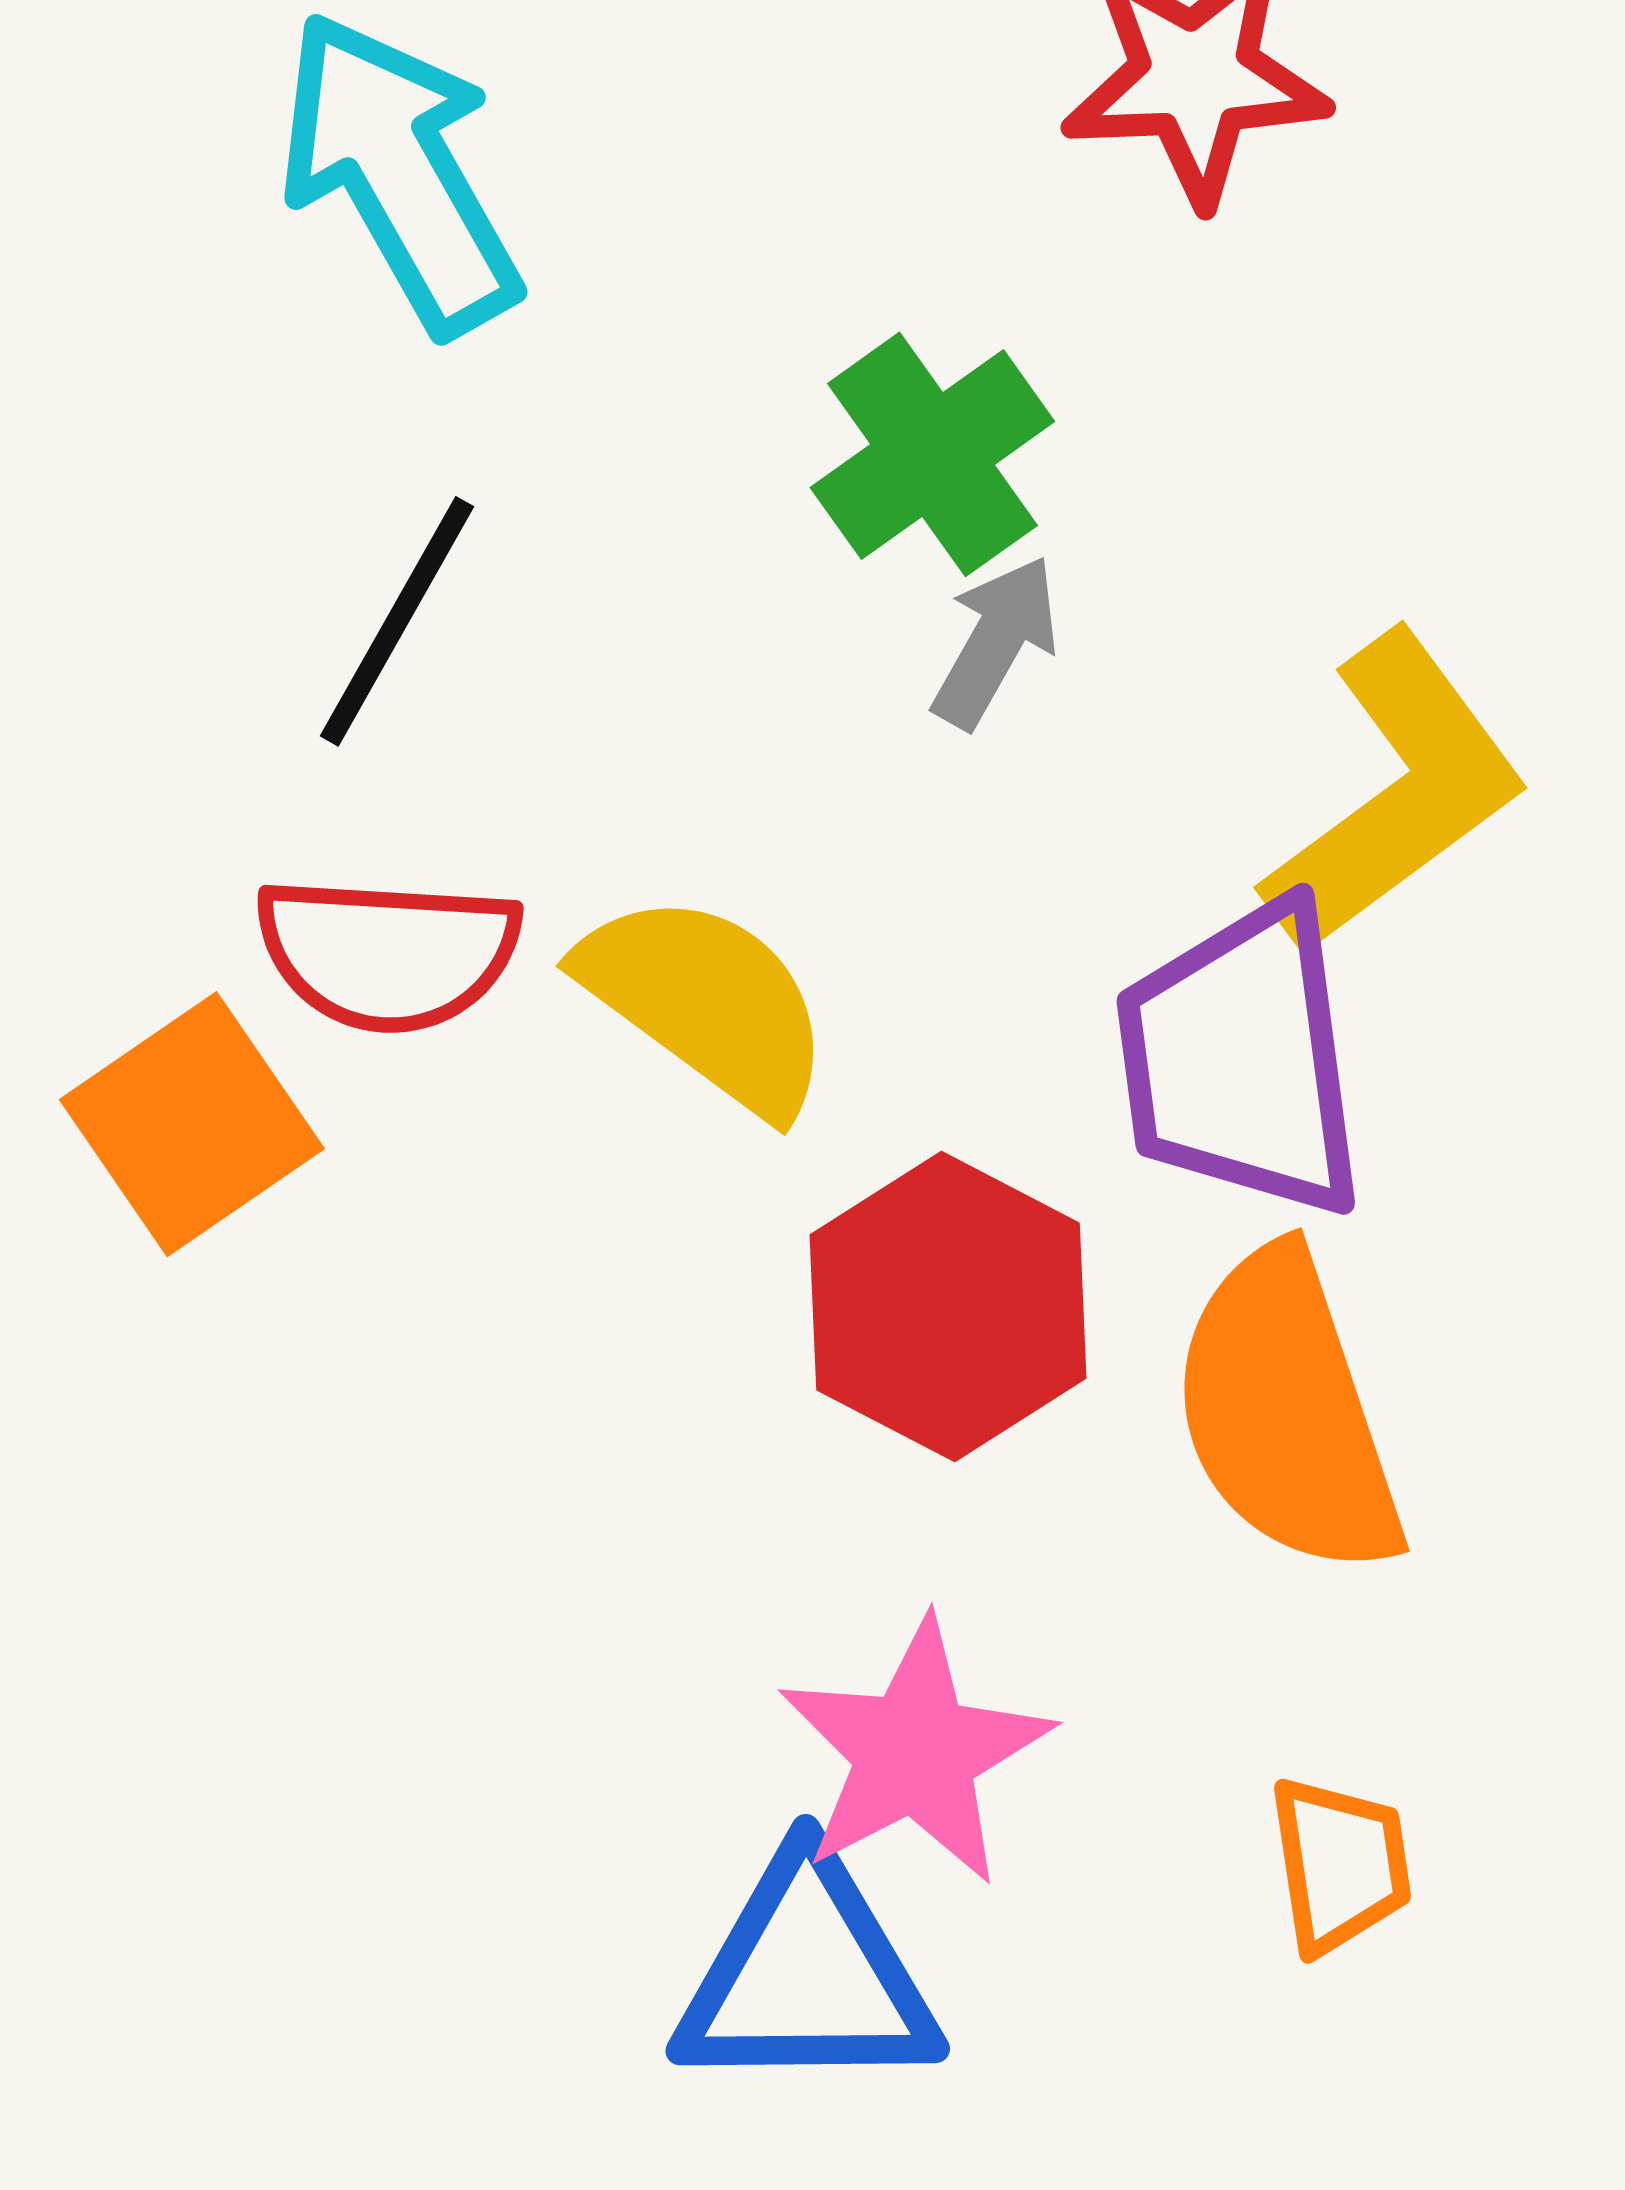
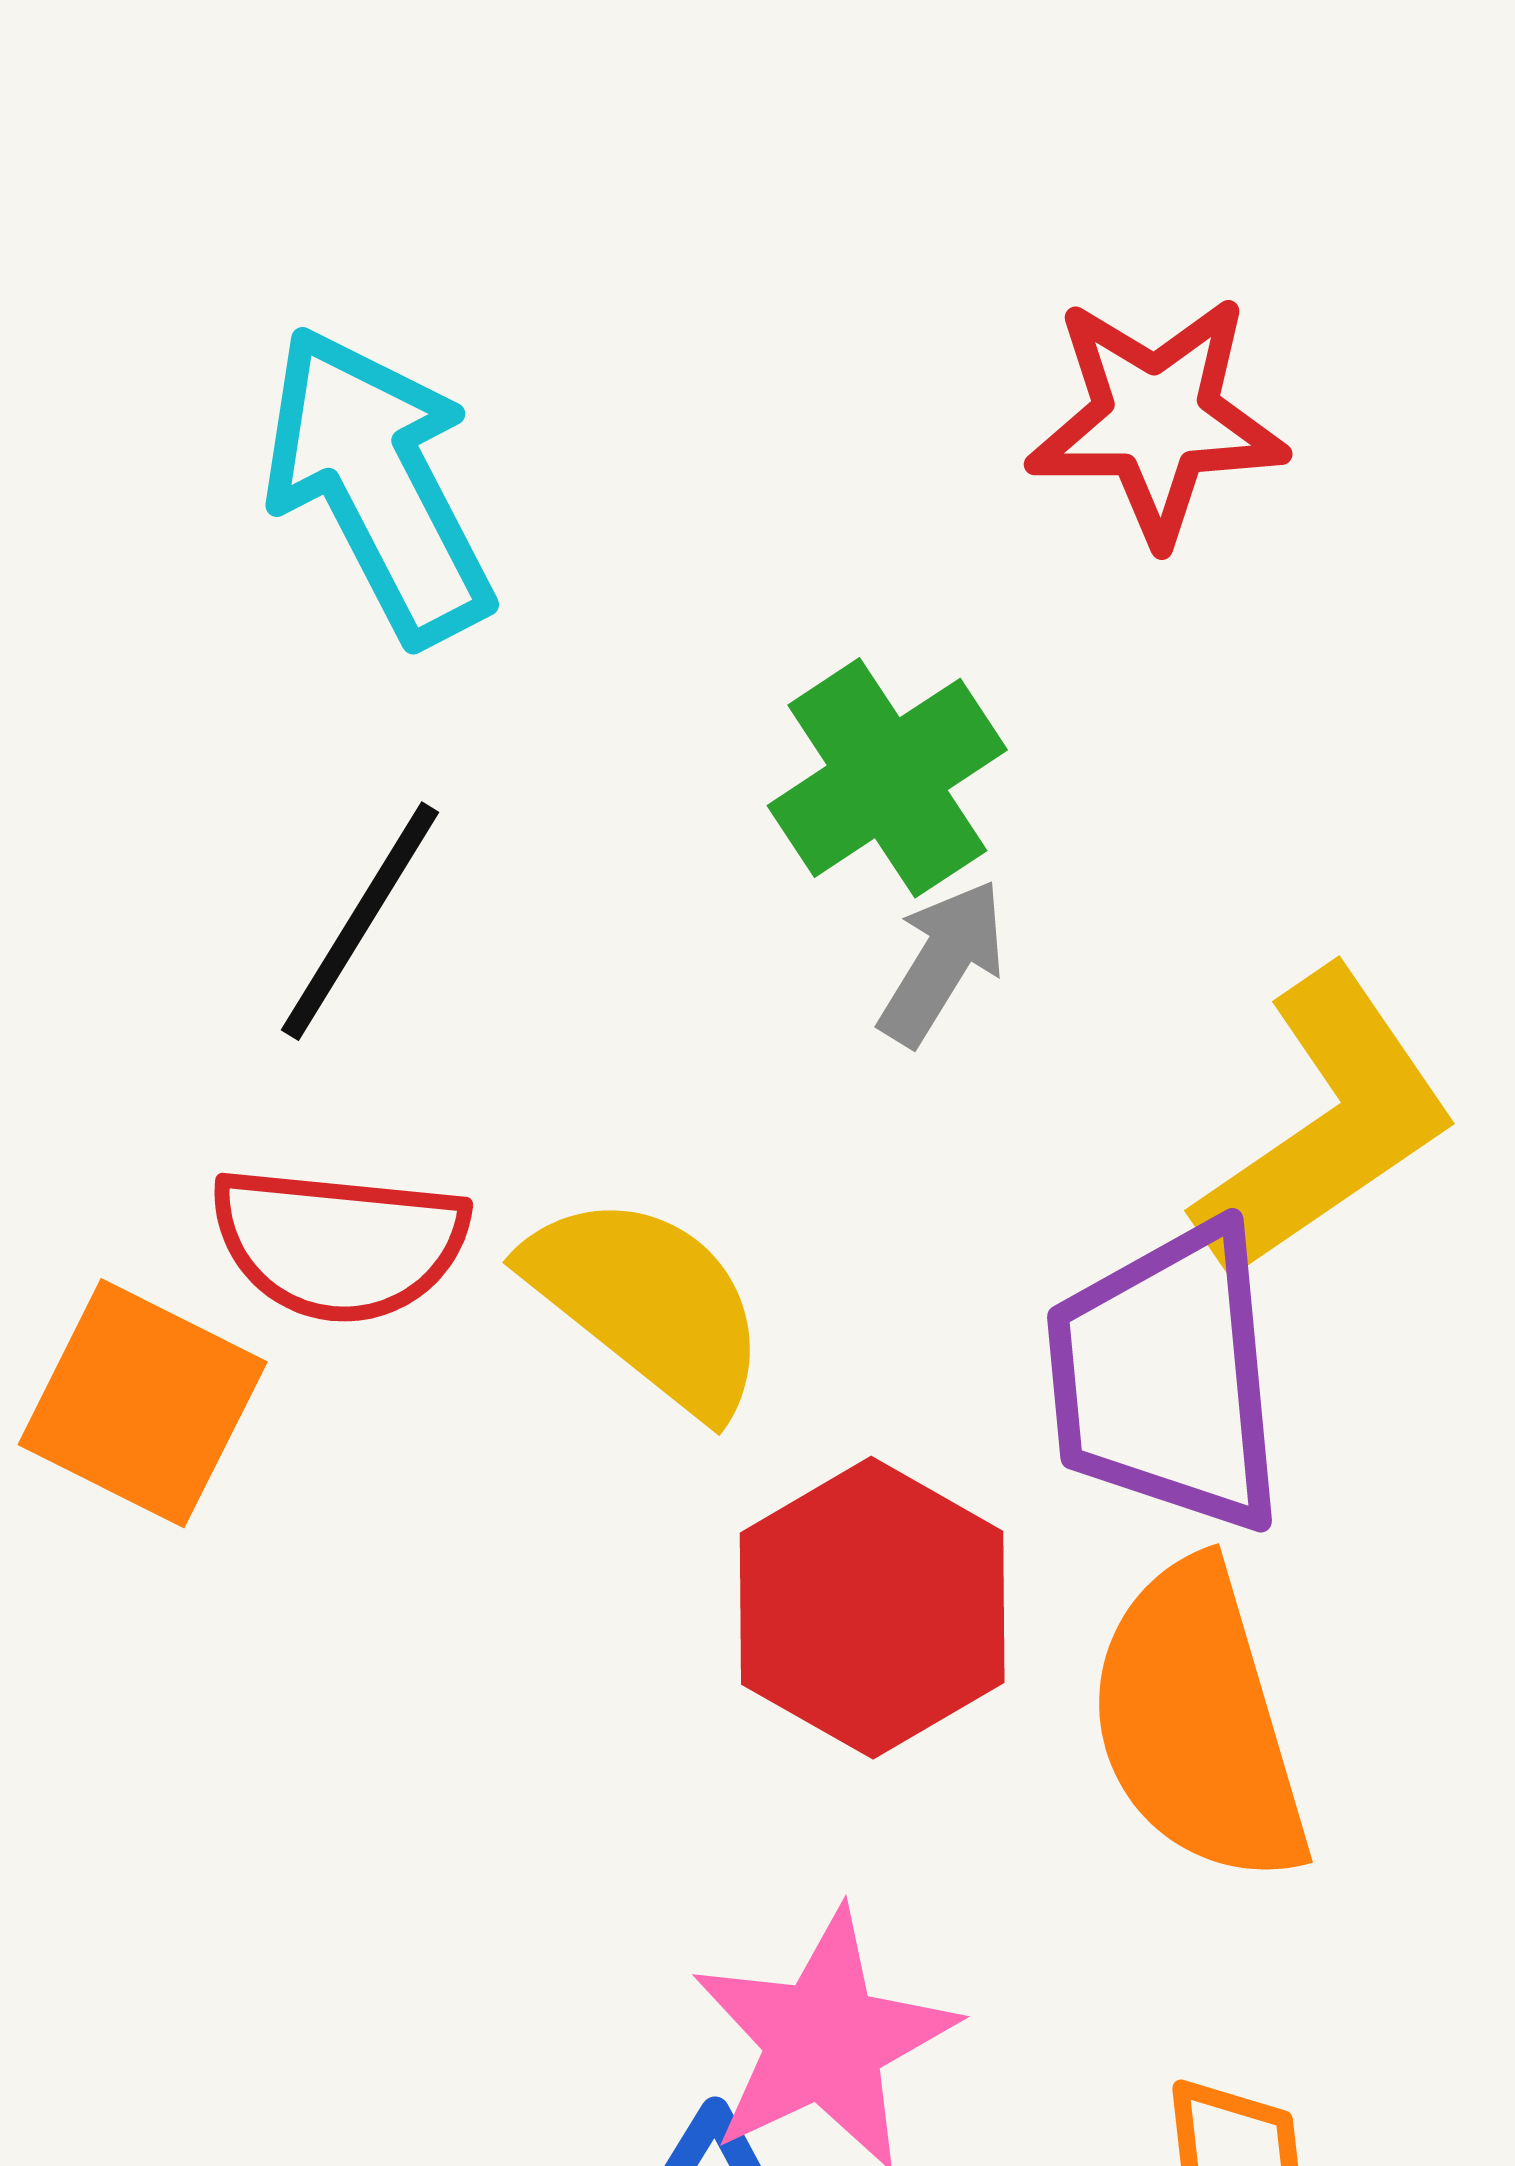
orange square: (192, 1124) -> (143, 1403), turned -31

